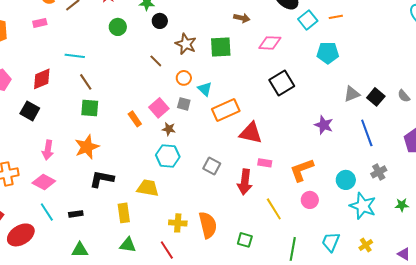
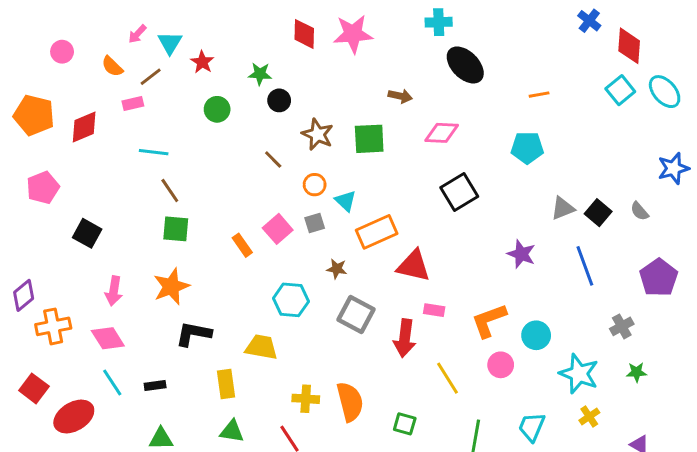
cyan square: (308, 20) -> (620, 90), moved
pink rectangle: (40, 23) -> (133, 103), moved
red diamond: (42, 79) -> (84, 127), moved
gray square: (184, 104) -> (315, 223), turned -32
brown star: (169, 129) -> (337, 269), moved
gray square: (212, 166) -> (356, 315), size x1.4
gray cross: (379, 172) -> (622, 326), moved
cyan circle: (346, 180) -> (536, 335), moved
pink diamond: (44, 182) -> (108, 338), turned 30
yellow cross: (366, 245) -> (589, 416), moved

